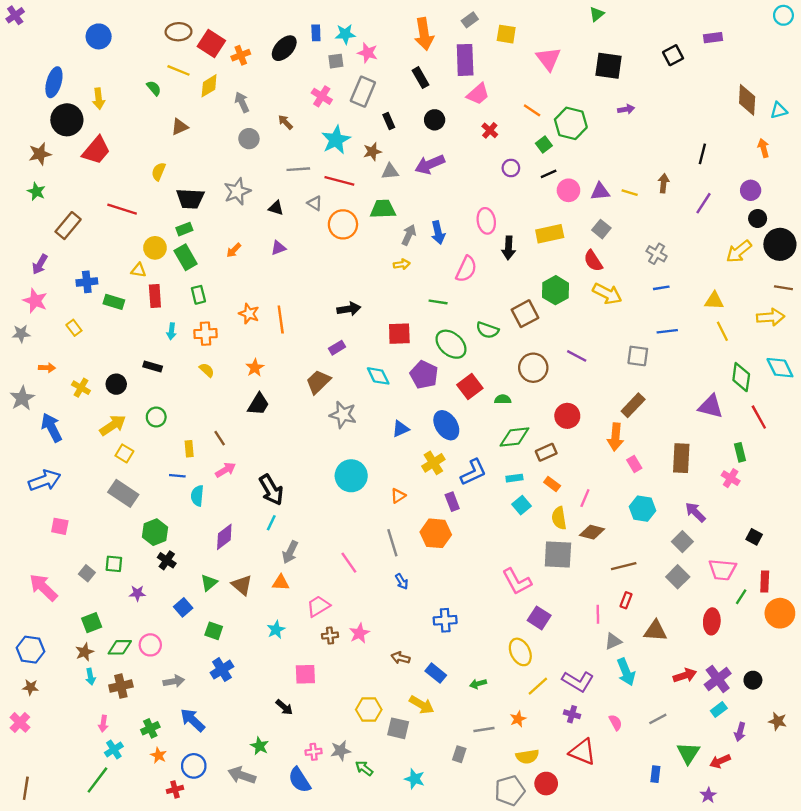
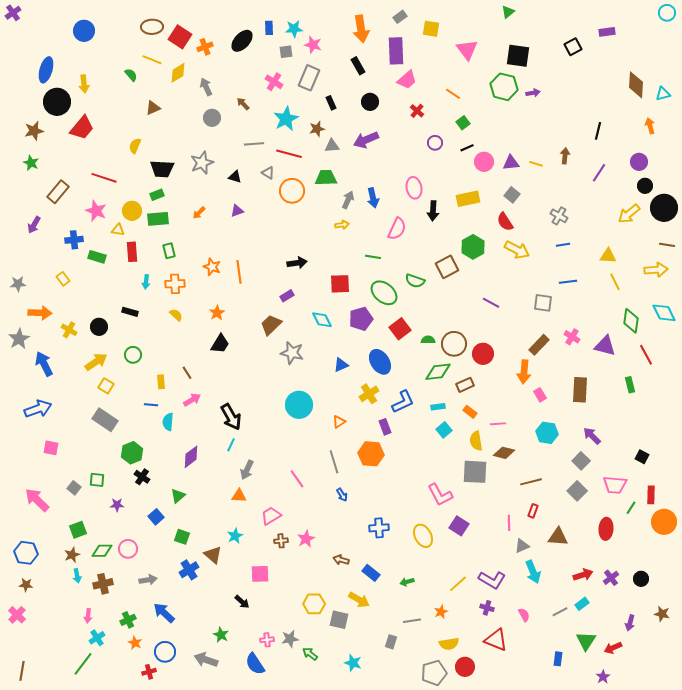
green hexagon: (571, 123) -> (504, 87), moved
green rectangle: (186, 257) -> (158, 219), turned -65
pink star: (35, 301) -> (96, 211), moved
orange arrow: (47, 368) -> (40, 313), size x1.6
brown circle: (533, 368) -> (454, 344), moved
purple pentagon: (424, 375) -> (361, 319), turned 30
pink cross: (731, 478) -> (572, 337), moved
pink line: (585, 498) -> (498, 424), turned 63
brown triangle: (242, 585) -> (213, 555), moved
yellow ellipse: (520, 652) -> (423, 536), moved
purple cross: (718, 679) -> (611, 578), size x0.7
cyan rectangle: (719, 710) -> (582, 604), moved

